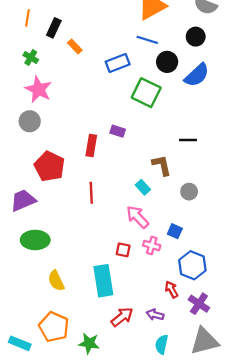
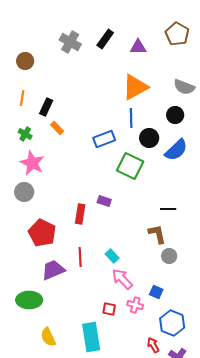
blue line: (147, 40) -> (131, 118), turned 72
orange rectangle: (75, 47) -> (57, 128), moved
brown L-shape: (162, 165) -> (157, 234), moved
cyan rectangle: (143, 187) -> (112, 256), moved
purple trapezoid: (23, 200) -> (53, 270), moved

